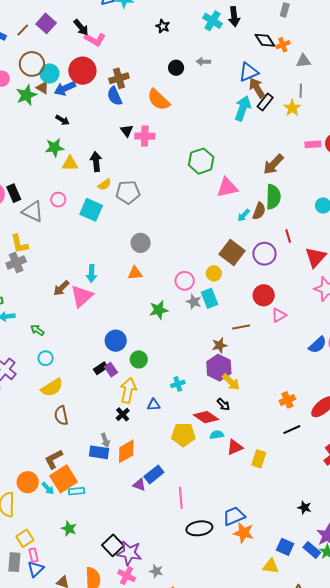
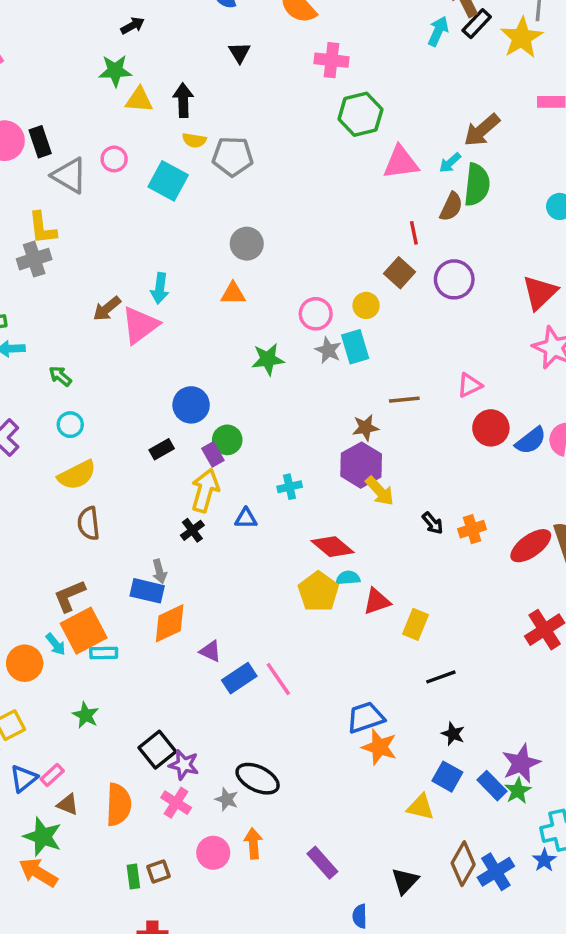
cyan arrow: (243, 108) -> (438, 31), size x0.7
yellow star: (292, 108) -> (522, 38), size x1.4
black arrow: (63, 120) -> (133, 26), turned -64
pink cross: (145, 136) -> (332, 60), moved
yellow semicircle: (105, 185) -> (194, 140), turned 40
cyan arrow: (244, 215) -> (450, 163), moved
red line: (288, 236) -> (414, 233), moved
brown square: (232, 252) -> (400, 273), size x0.7
red circle: (264, 295) -> (491, 428), moved
purple rectangle: (111, 370) -> (213, 454), moved
black arrow: (223, 404) -> (433, 523), moved
black line: (292, 430) -> (441, 677), moved
yellow pentagon: (183, 435) -> (318, 592), moved, turned 30
orange diamond: (126, 451) -> (170, 623), moved
blue rectangle: (154, 474) -> (239, 678), moved
orange circle: (28, 482) -> (25, 663), moved
pink line: (181, 498) -> (278, 679), turned -35
black star: (304, 508) -> (453, 734), moved
black ellipse: (199, 528) -> (258, 779), moved, turned 30
purple star: (129, 553) -> (184, 765), size x0.7
pink rectangle: (34, 555) -> (52, 775), moved, turned 56

